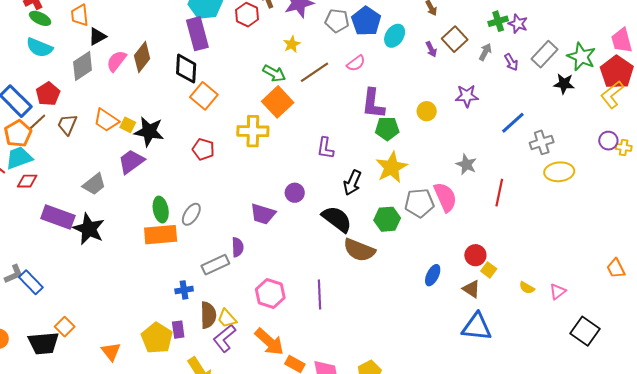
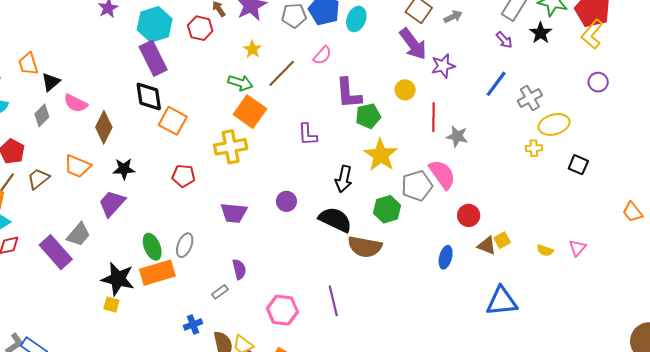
purple arrow: (431, 49) -> (413, 44), moved, size x2.0
gray arrow: (485, 52) -> (453, 17), turned 48
brown diamond: (142, 57) -> (104, 127), moved
pink semicircle: (116, 61) -> (76, 103), turned -90
purple arrow: (511, 62) -> (504, 40), moved
gray diamond: (83, 66) -> (42, 115), size x0.7
black star: (564, 84) -> (541, 33), turned -30
brown trapezoid: (67, 125) -> (38, 179), turned 40
yellow square: (128, 125) -> (111, 305), moved
black star: (149, 132) -> (124, 169), size x0.7
yellow cross: (624, 147) -> (534, 148), moved
purple L-shape: (325, 148) -> (308, 134), moved
red line: (499, 193) -> (434, 117), moved
purple trapezoid: (263, 214) -> (234, 213), moved
purple rectangle: (58, 217) -> (56, 252), moved, turned 40
black star: (89, 229) -> (118, 279), moved
red circle: (475, 255) -> (469, 215), moved
gray rectangle: (215, 265) -> (220, 292), size x0.6
yellow square: (489, 270) -> (502, 240), turned 35
brown triangle: (471, 289) -> (487, 246), moved
black square: (585, 331) -> (578, 165), moved, size x0.7

